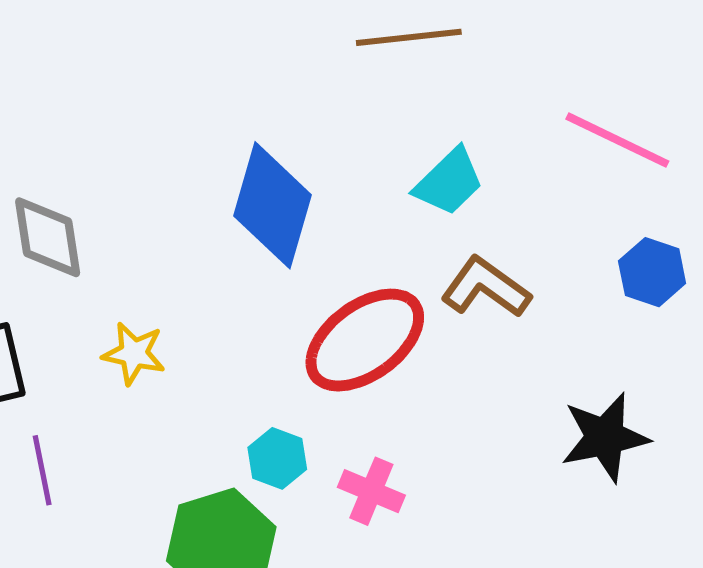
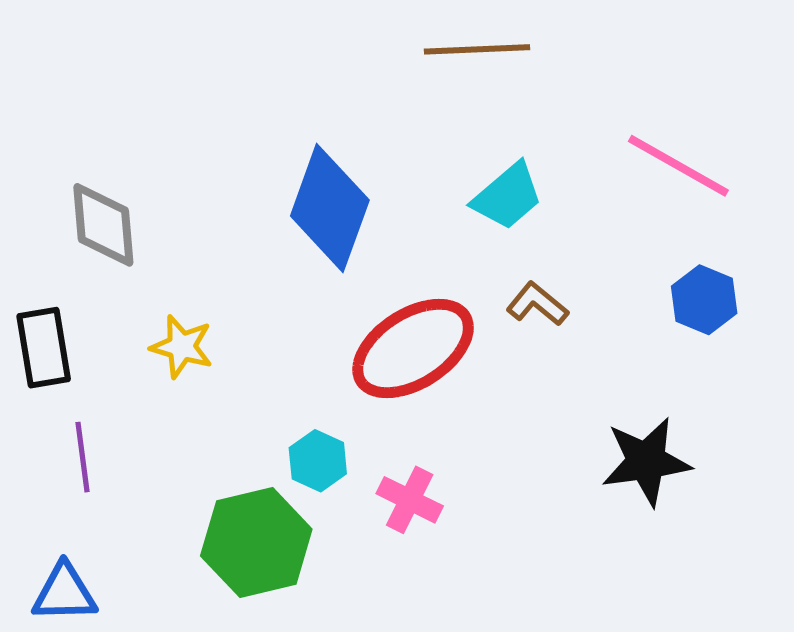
brown L-shape: (486, 287) -> (537, 304), size x0.7

